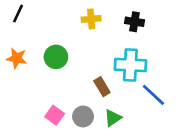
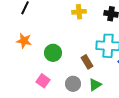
green circle: (56, 57) -> (53, 53), moved
pink square: (55, 115) -> (43, 81), moved

